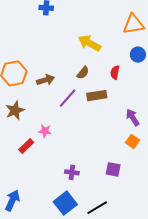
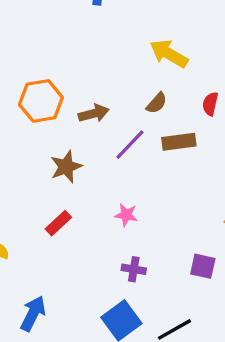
brown star: (15, 110) -> (66, 167), moved
pink star: (45, 131) -> (126, 215), moved

